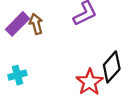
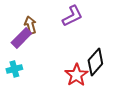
purple rectangle: (17, 24) -> (21, 38), moved

